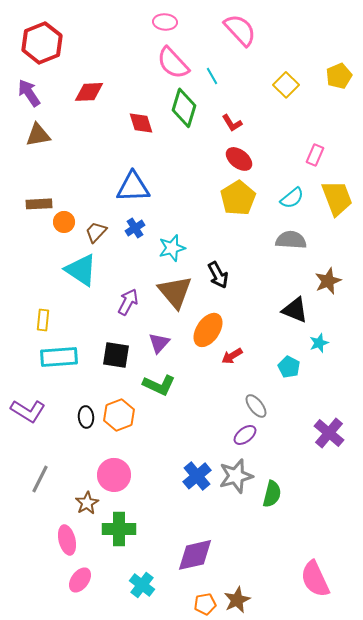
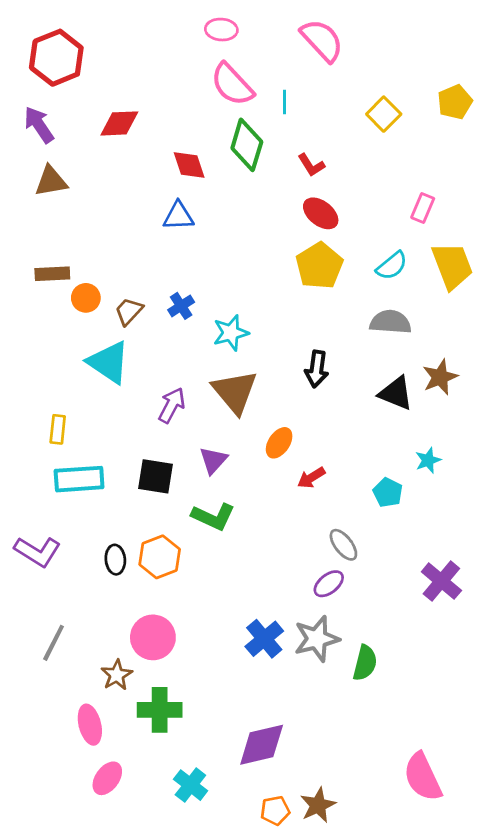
cyan line: (212, 76) -> (284, 102), turned 30
blue triangle: (133, 187) -> (178, 216), moved, size x0.7
black arrow: (218, 275) -> (317, 369), moved, turned 36
black triangle: (295, 310) -> (396, 393), moved
orange ellipse: (208, 330) -> (279, 443), size x0.7

